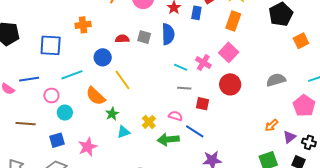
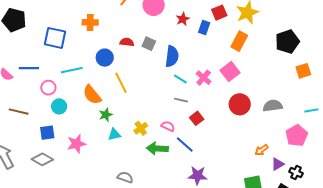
blue semicircle: (168, 34) -> (172, 56), moved
red circle: (230, 84) -> (240, 104), moved
red square: (203, 104) -> (197, 118), turned 32

